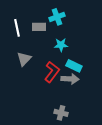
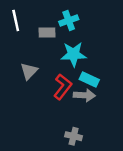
white line: (17, 28) -> (16, 21), moved
cyan star: (61, 45) -> (74, 54), size x1.5

